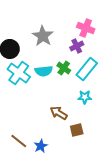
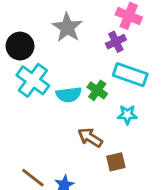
green cross: (64, 68) -> (97, 90), moved
cyan rectangle: (87, 69) -> (130, 75), turned 70
cyan semicircle: (44, 71) -> (69, 95), moved

